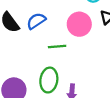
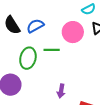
green ellipse: (49, 80) -> (28, 58), moved

